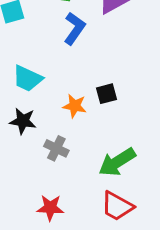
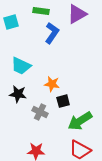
black square: (106, 94) -> (63, 101), moved

